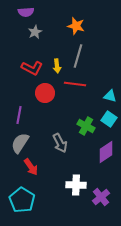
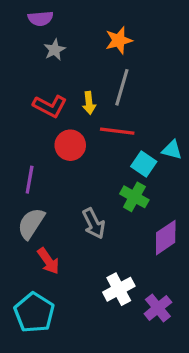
orange star: (76, 26) -> (119, 40), turned -30
cyan square: (109, 119) -> (144, 164), moved
white cross: (76, 185) -> (119, 289), turned -30

